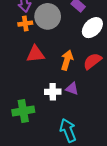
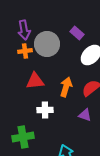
purple triangle: (72, 89) -> (85, 115), moved
white cross: (53, 92) -> (45, 110), moved

